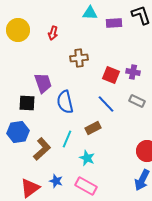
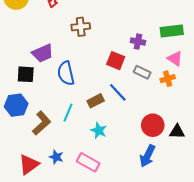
red square: (111, 75) -> (116, 61), moved
purple trapezoid: (43, 83) -> (43, 53), turned 85
blue line: (106, 104) -> (118, 92), moved
cyan star: (87, 158) -> (99, 131), moved

